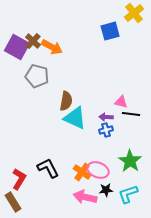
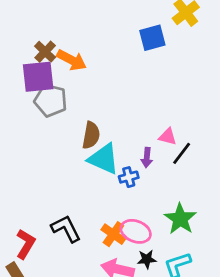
purple square: (17, 47) -> (38, 77), moved, turned -35
black line: (131, 114) -> (182, 153), turned -60
purple arrow: (106, 117) -> (147, 158), turned -88
blue cross: (106, 130) -> (129, 177), moved

